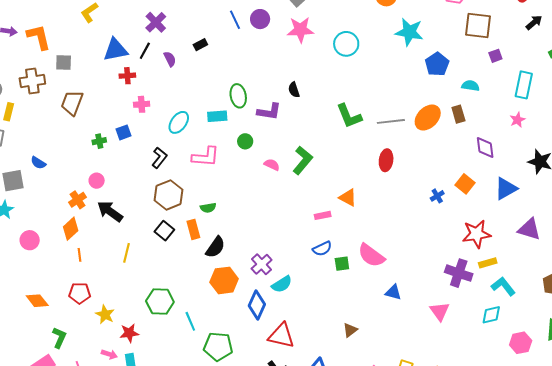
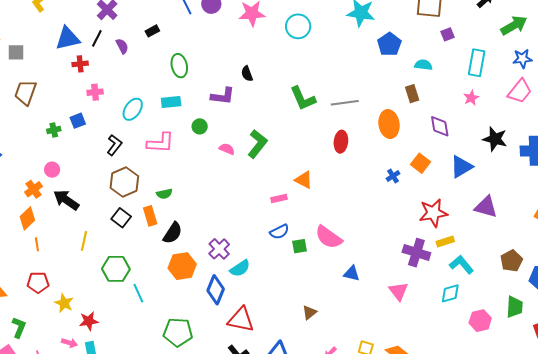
green ellipse: (238, 96) -> (179, 66), moved
orange ellipse: (428, 117) -> (389, 124), moved, turned -52
green hexagon: (160, 301) -> (116, 269), moved
cyan line: (190, 321) -> (138, 293), moved

